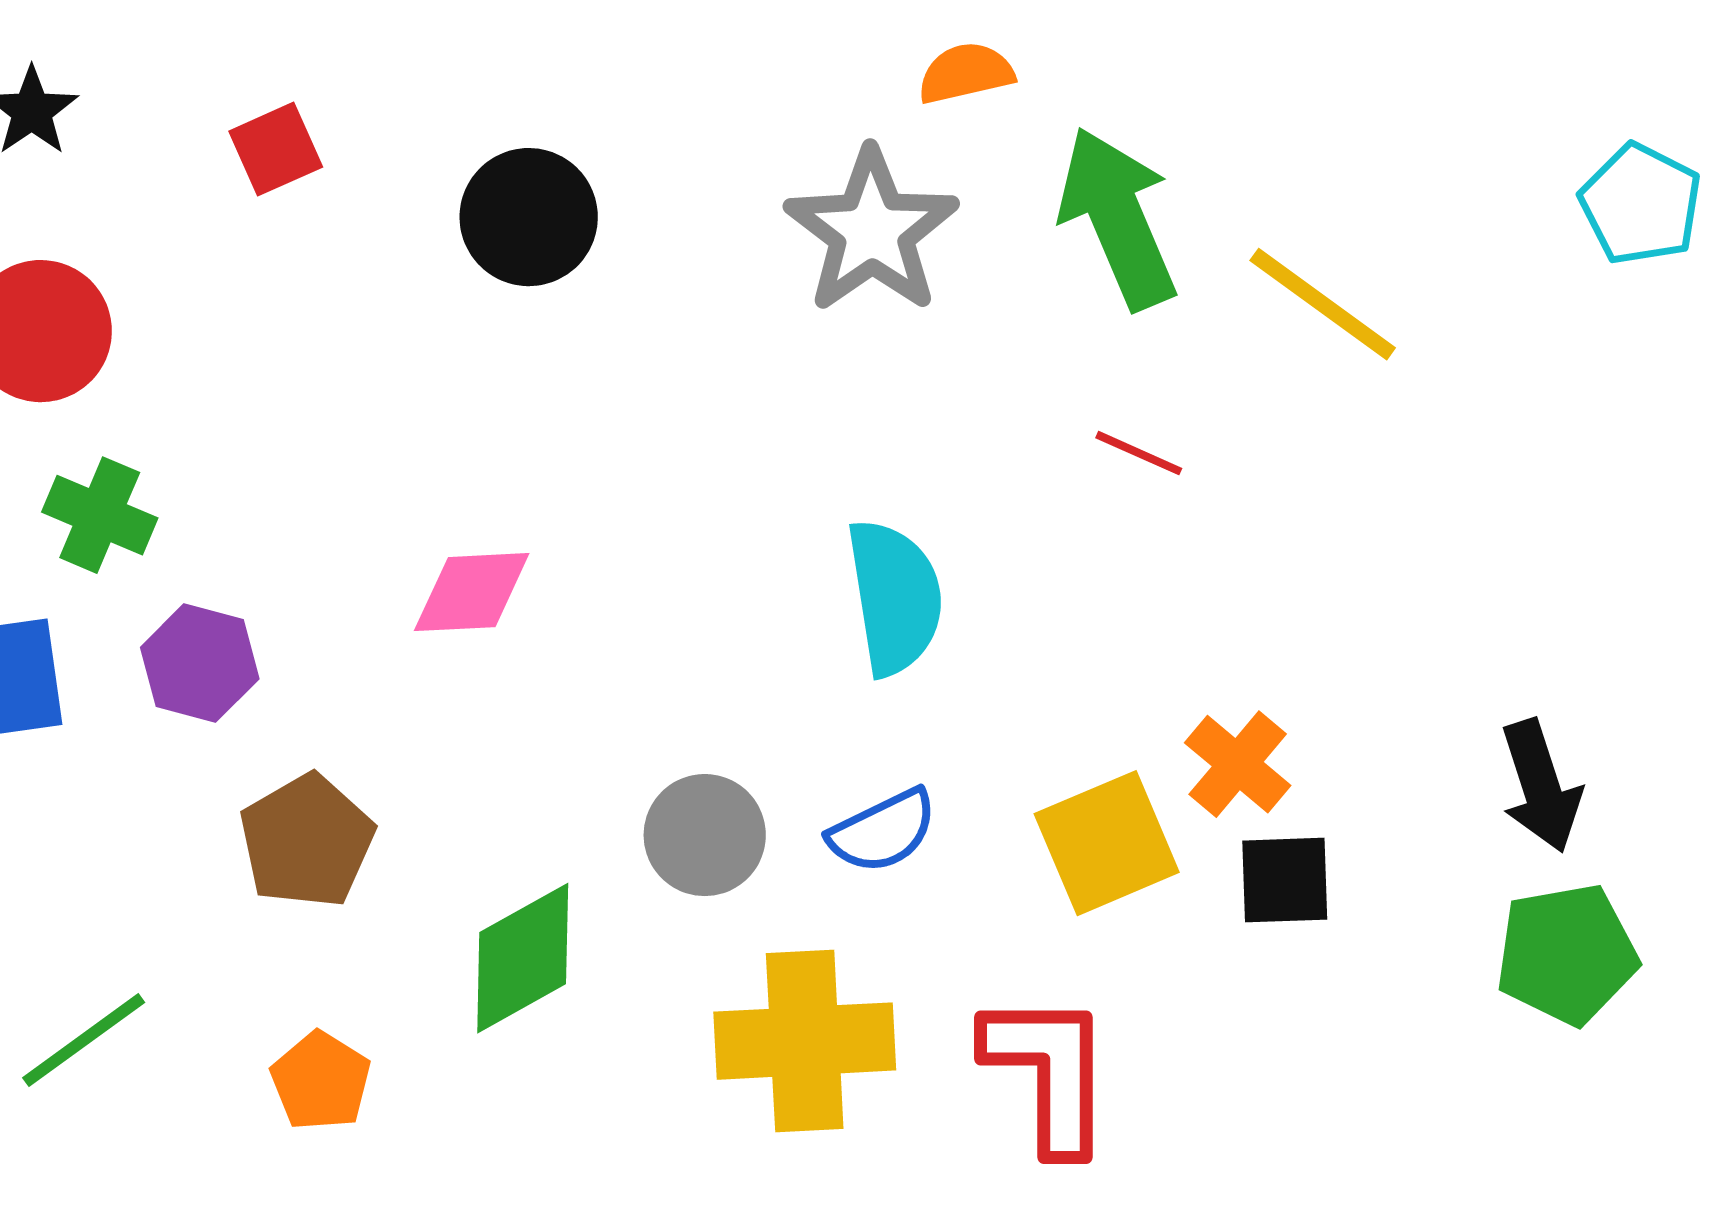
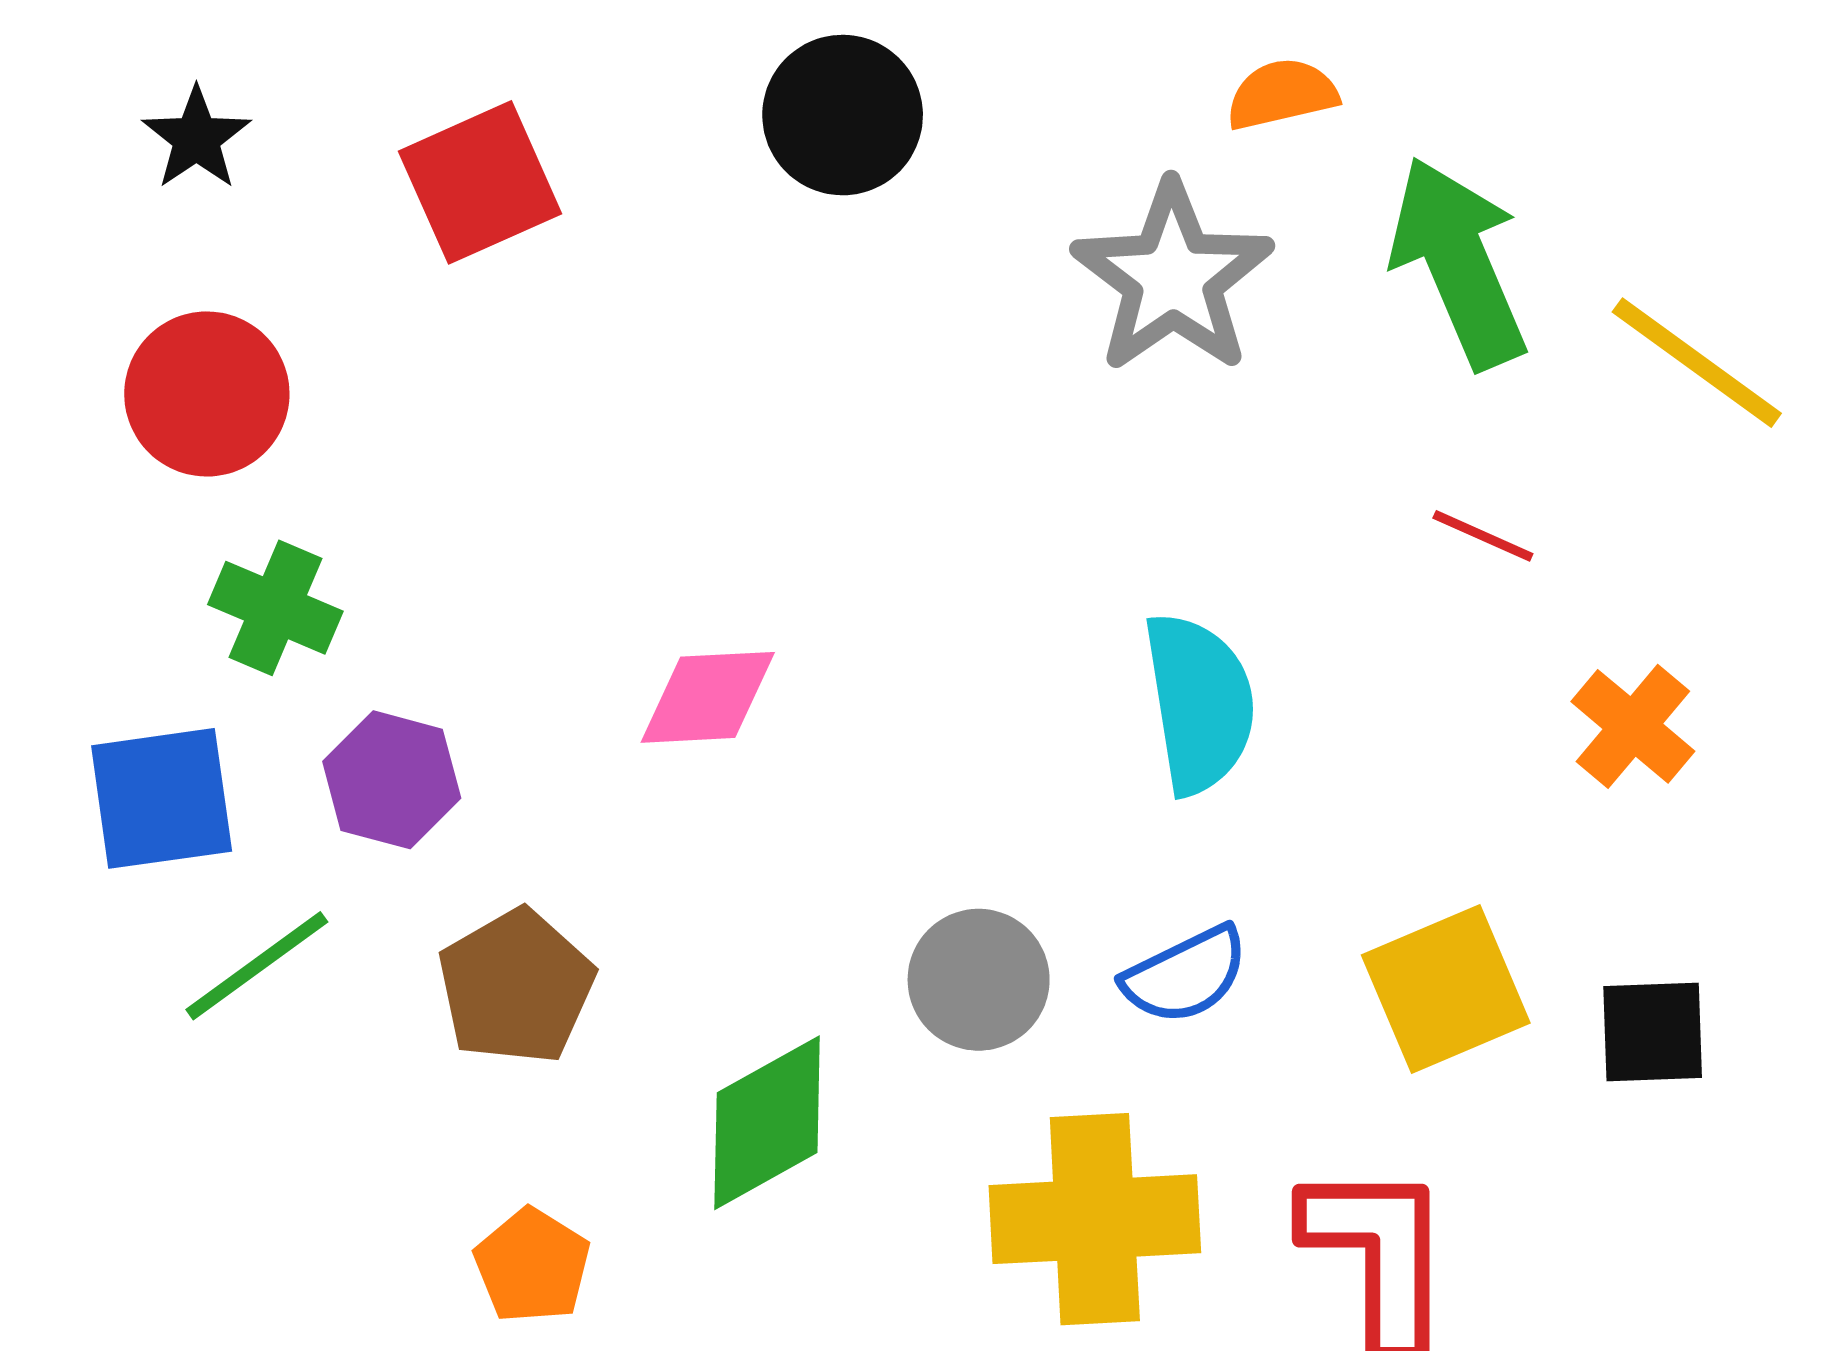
red square: (276, 149) -> (480, 182), size x1.5
black circle: (529, 217) -> (843, 115), moved
orange cross: (1238, 764) -> (1633, 726), moved
green line: (84, 1040) -> (257, 966), moved

